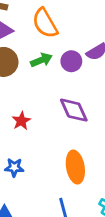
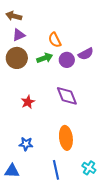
orange semicircle: (45, 23) -> (55, 40), moved, size x0.7
blue star: (14, 167) -> (26, 144), moved

